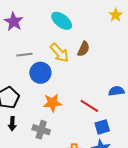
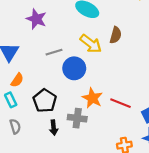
orange star: (52, 103) -> (92, 98), turned -30
red line: (89, 106) -> (121, 103), moved
gray cross: (41, 130) -> (77, 118), moved

